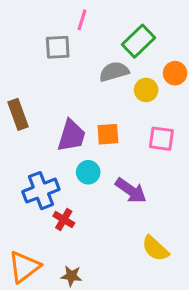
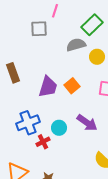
orange square: (108, 134) -> (72, 86), turned -35
cyan circle: (88, 172) -> (59, 128), moved
red cross: (64, 220) -> (43, 142), turned 32

